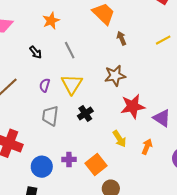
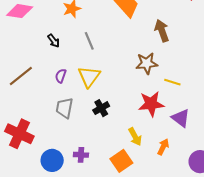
brown arrow: (121, 38) -> (162, 31), moved, size x1.5
yellow line: (163, 40) -> (172, 82), moved, turned 42
brown star: (115, 76) -> (147, 63), moved
orange square: (96, 164) -> (121, 161), moved

